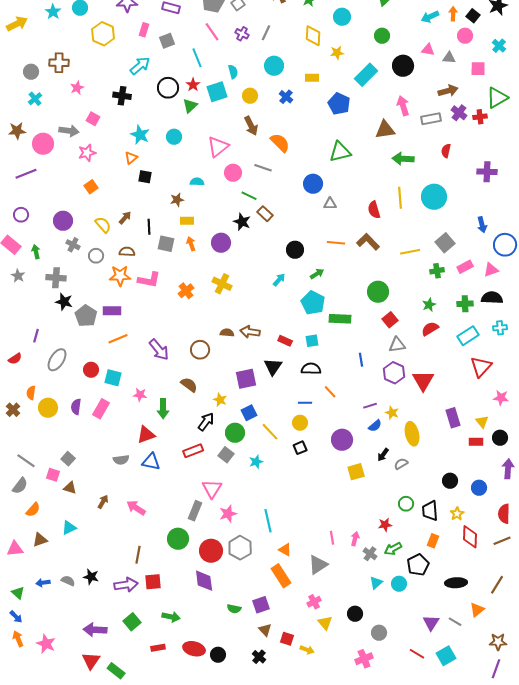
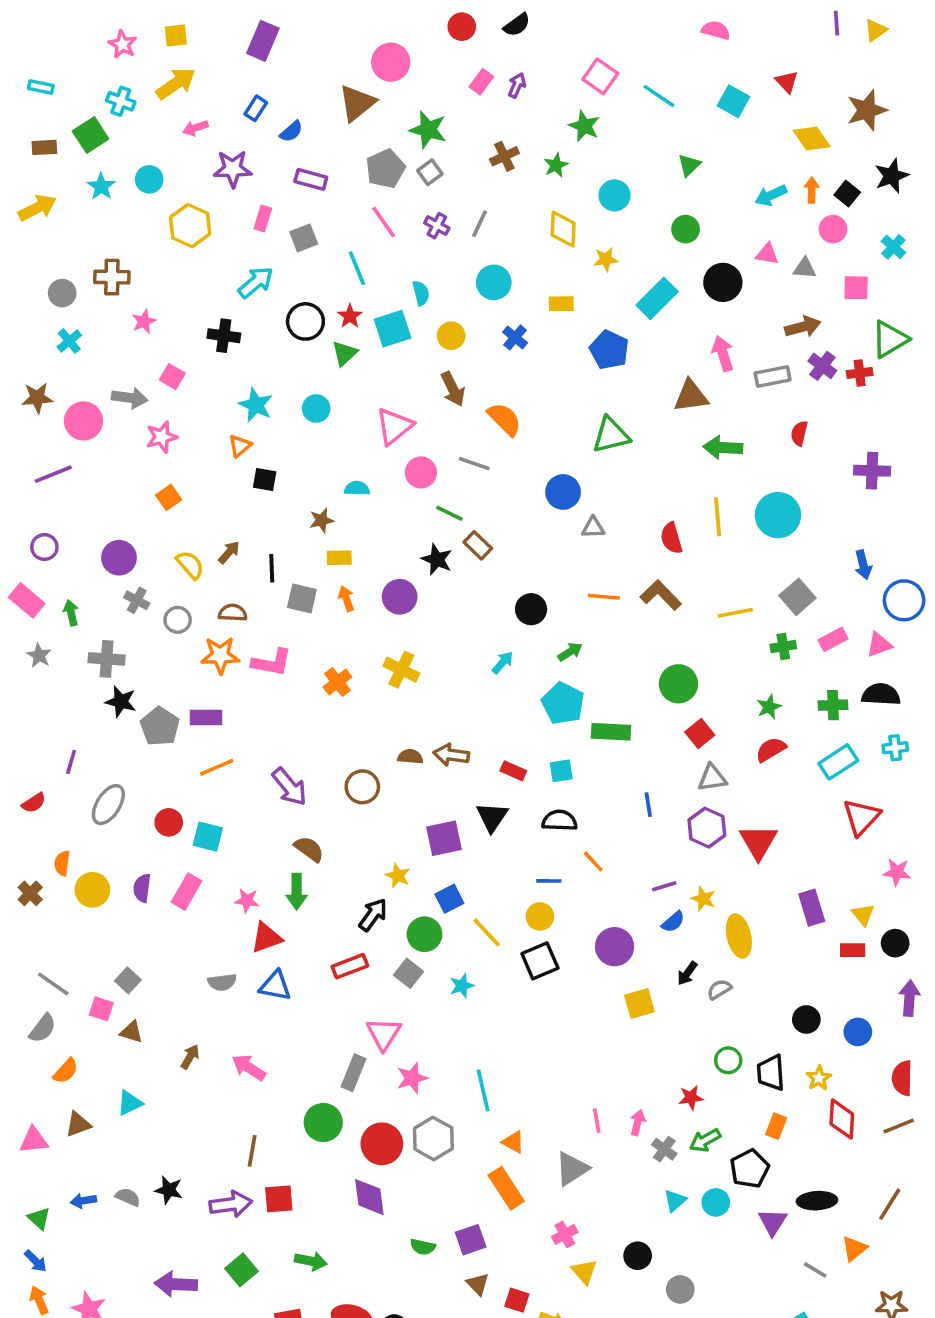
brown semicircle: (189, 385) -> (309, 849), moved
pink star: (140, 395) -> (247, 900), moved
black square: (300, 448) -> (540, 961), size x1.5
purple triangle: (431, 623) -> (773, 1222), moved

